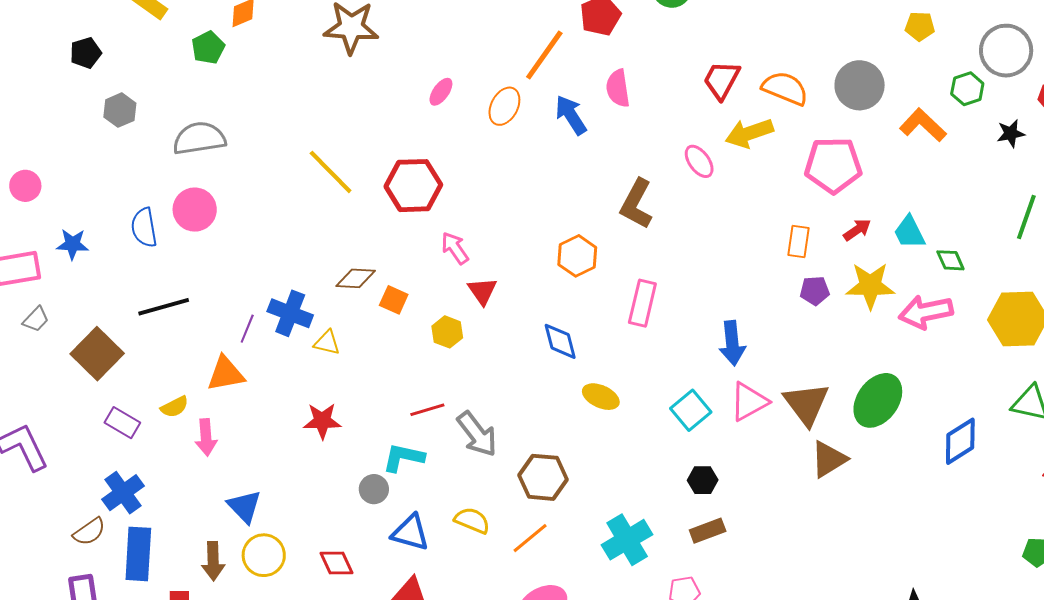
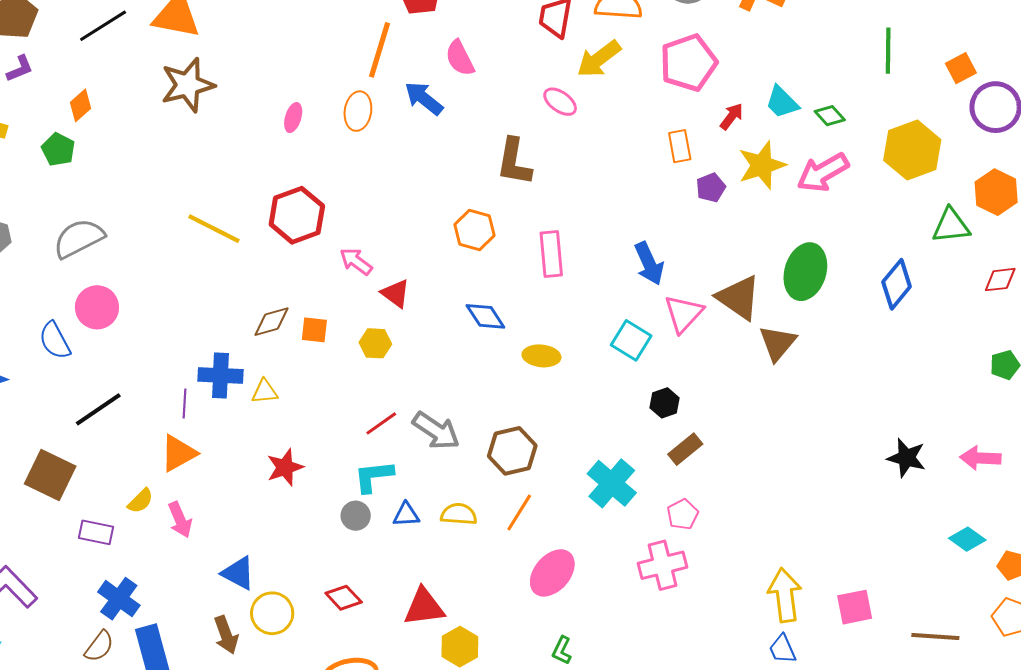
blue triangle: (410, 533) -> (406, 515), moved, size x0.7

